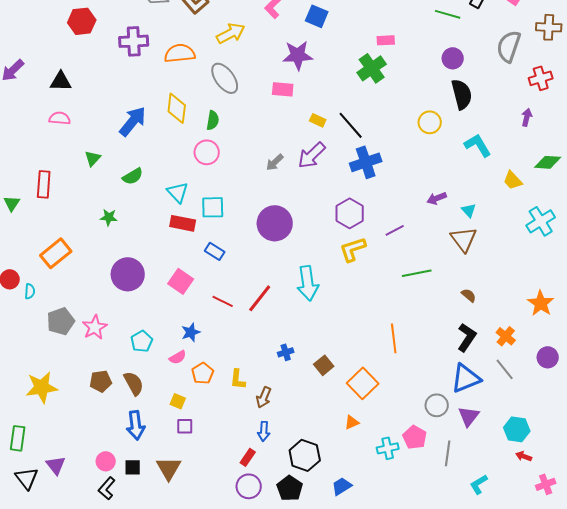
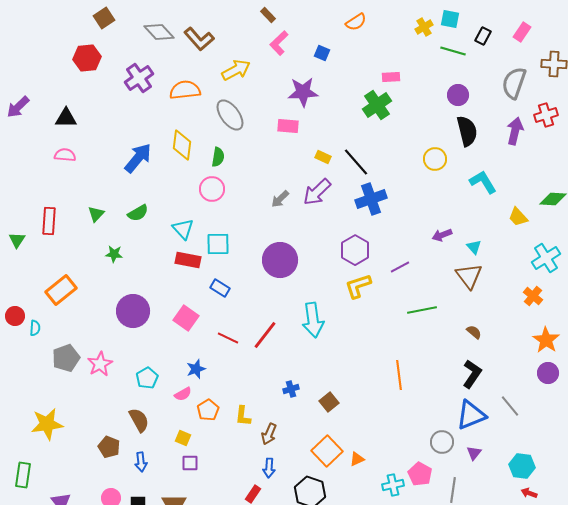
blue square: (317, 16) -> (322, 53), size x0.7
purple cross: (134, 41) -> (139, 78), turned -32
purple arrow: (527, 117) -> (515, 131), moved, size x1.5
green triangle: (93, 158) -> (96, 214), moved
orange cross: (506, 336) -> (533, 296), moved
purple circle: (548, 357) -> (548, 373), moved
brown pentagon: (101, 381) -> (109, 447), moved, turned 30
orange square: (363, 383) -> (327, 451), moved
purple triangle: (469, 416) -> (474, 453), size x0.7
blue arrow: (136, 425) -> (141, 462), size x0.7

